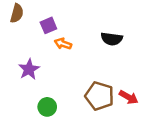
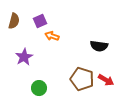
brown semicircle: (17, 13) -> (14, 21), moved
black semicircle: (112, 39) -> (99, 46), moved

